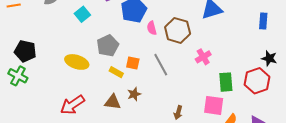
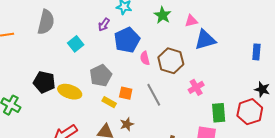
black pentagon: (25, 51) -> (44, 82), moved

